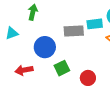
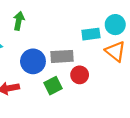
gray rectangle: (74, 31) -> (62, 56), moved
red circle: (88, 78) -> (80, 75), moved

